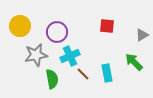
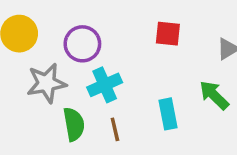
brown line: (83, 74) -> (115, 129), moved, turned 32

